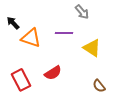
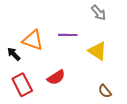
gray arrow: (82, 12) -> (98, 13), moved
black arrow: (13, 23) -> (14, 54), moved

